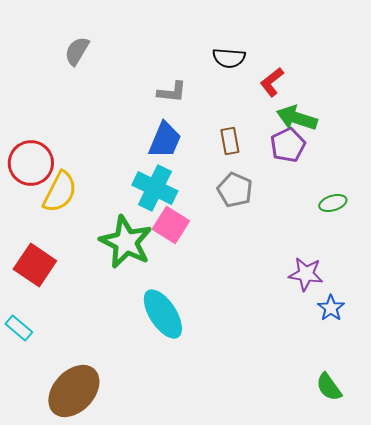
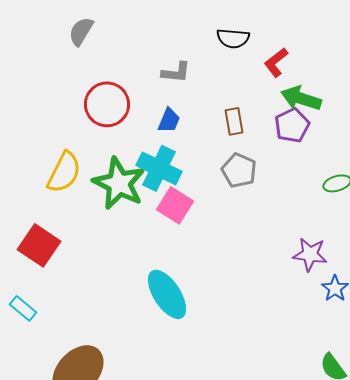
blue trapezoid: (165, 140) -> (169, 120), size x0.7
red circle: (31, 163) -> (107, 104), moved
green star: (126, 242) -> (119, 183), moved

